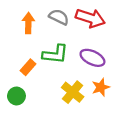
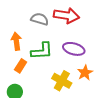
orange arrow: (28, 23) -> (16, 41), moved

